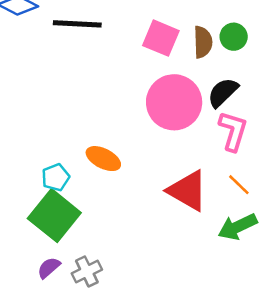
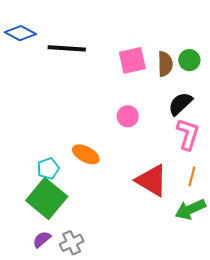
pink square: (161, 38) -> (132, 60), turned -36
pink circle: (174, 102) -> (128, 116), moved, size x0.5
orange line: (239, 185) -> (192, 176), turned 60

